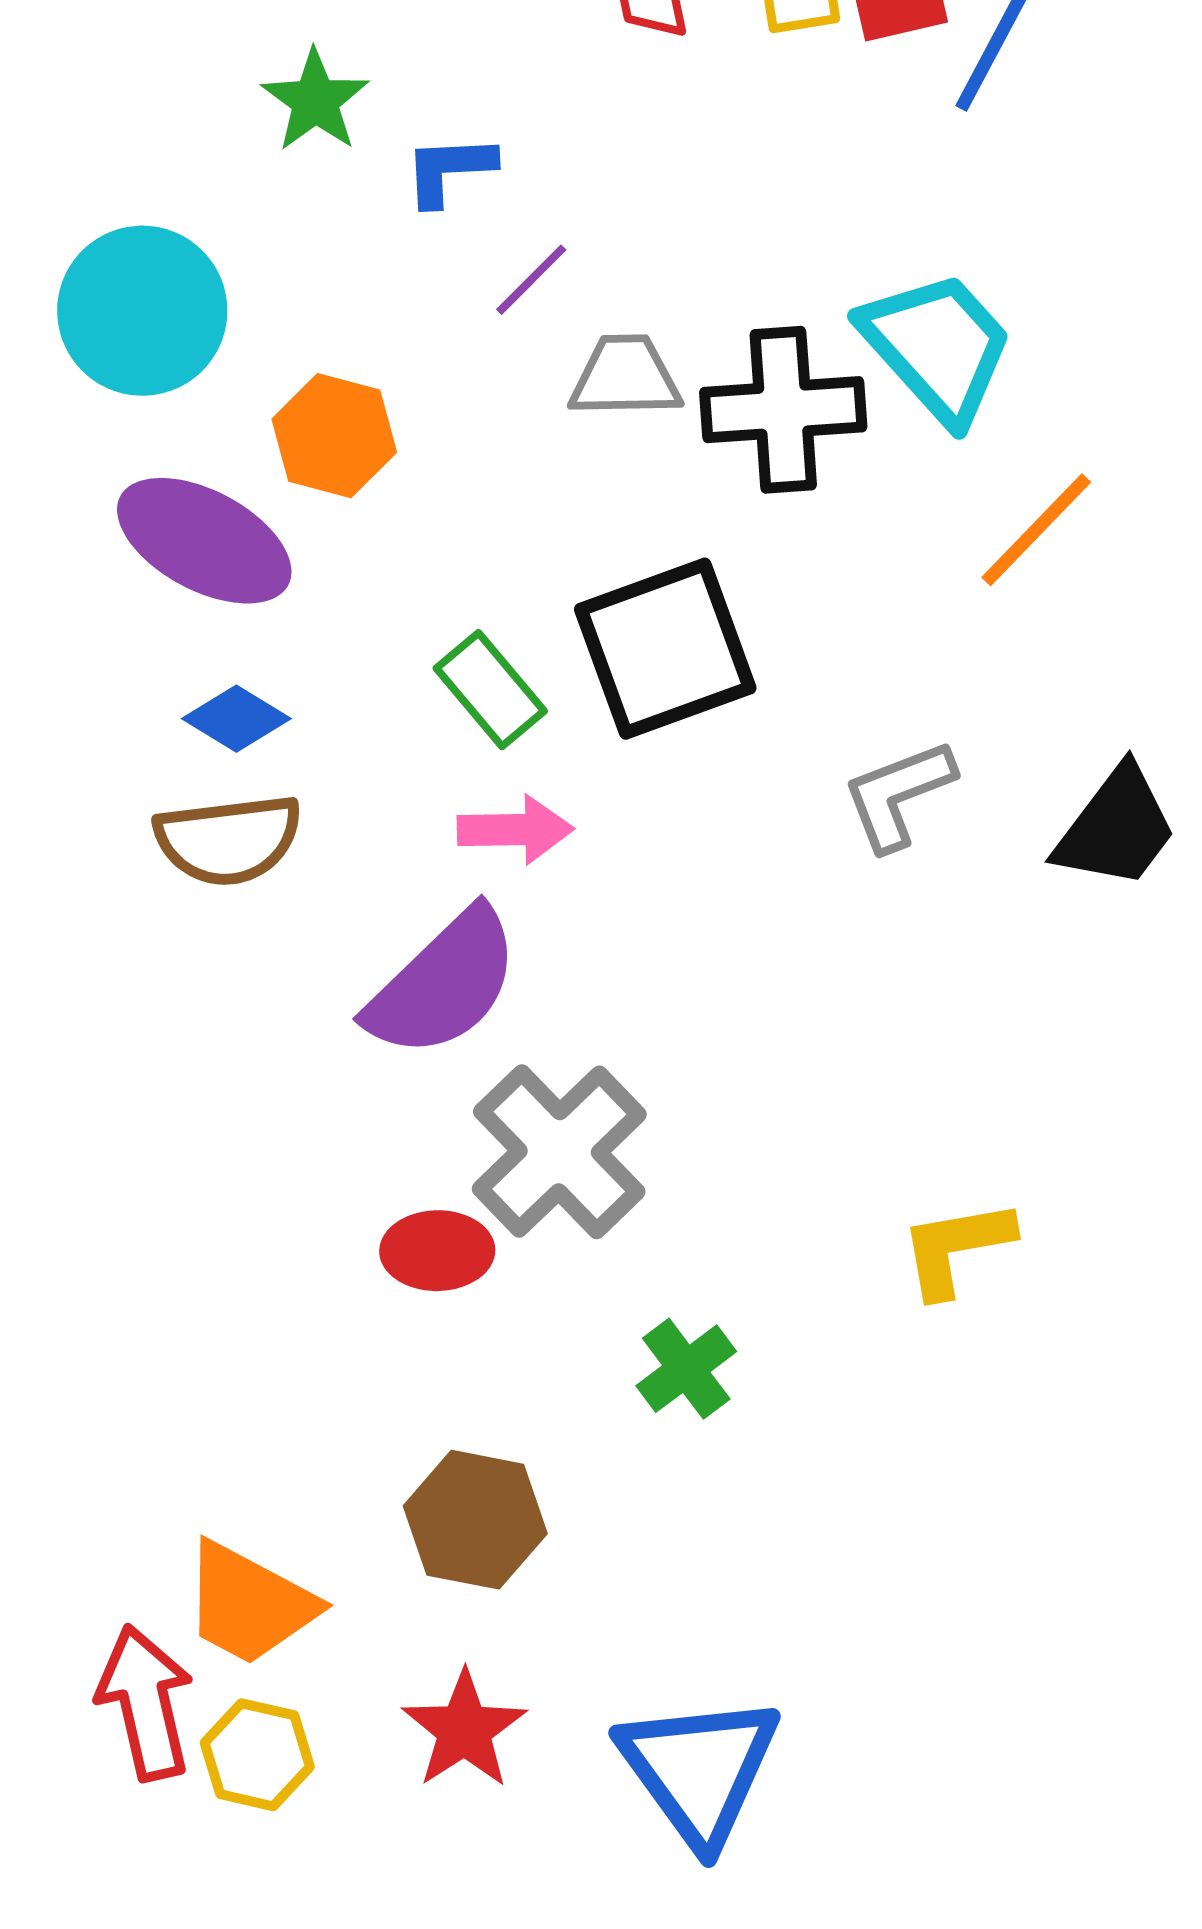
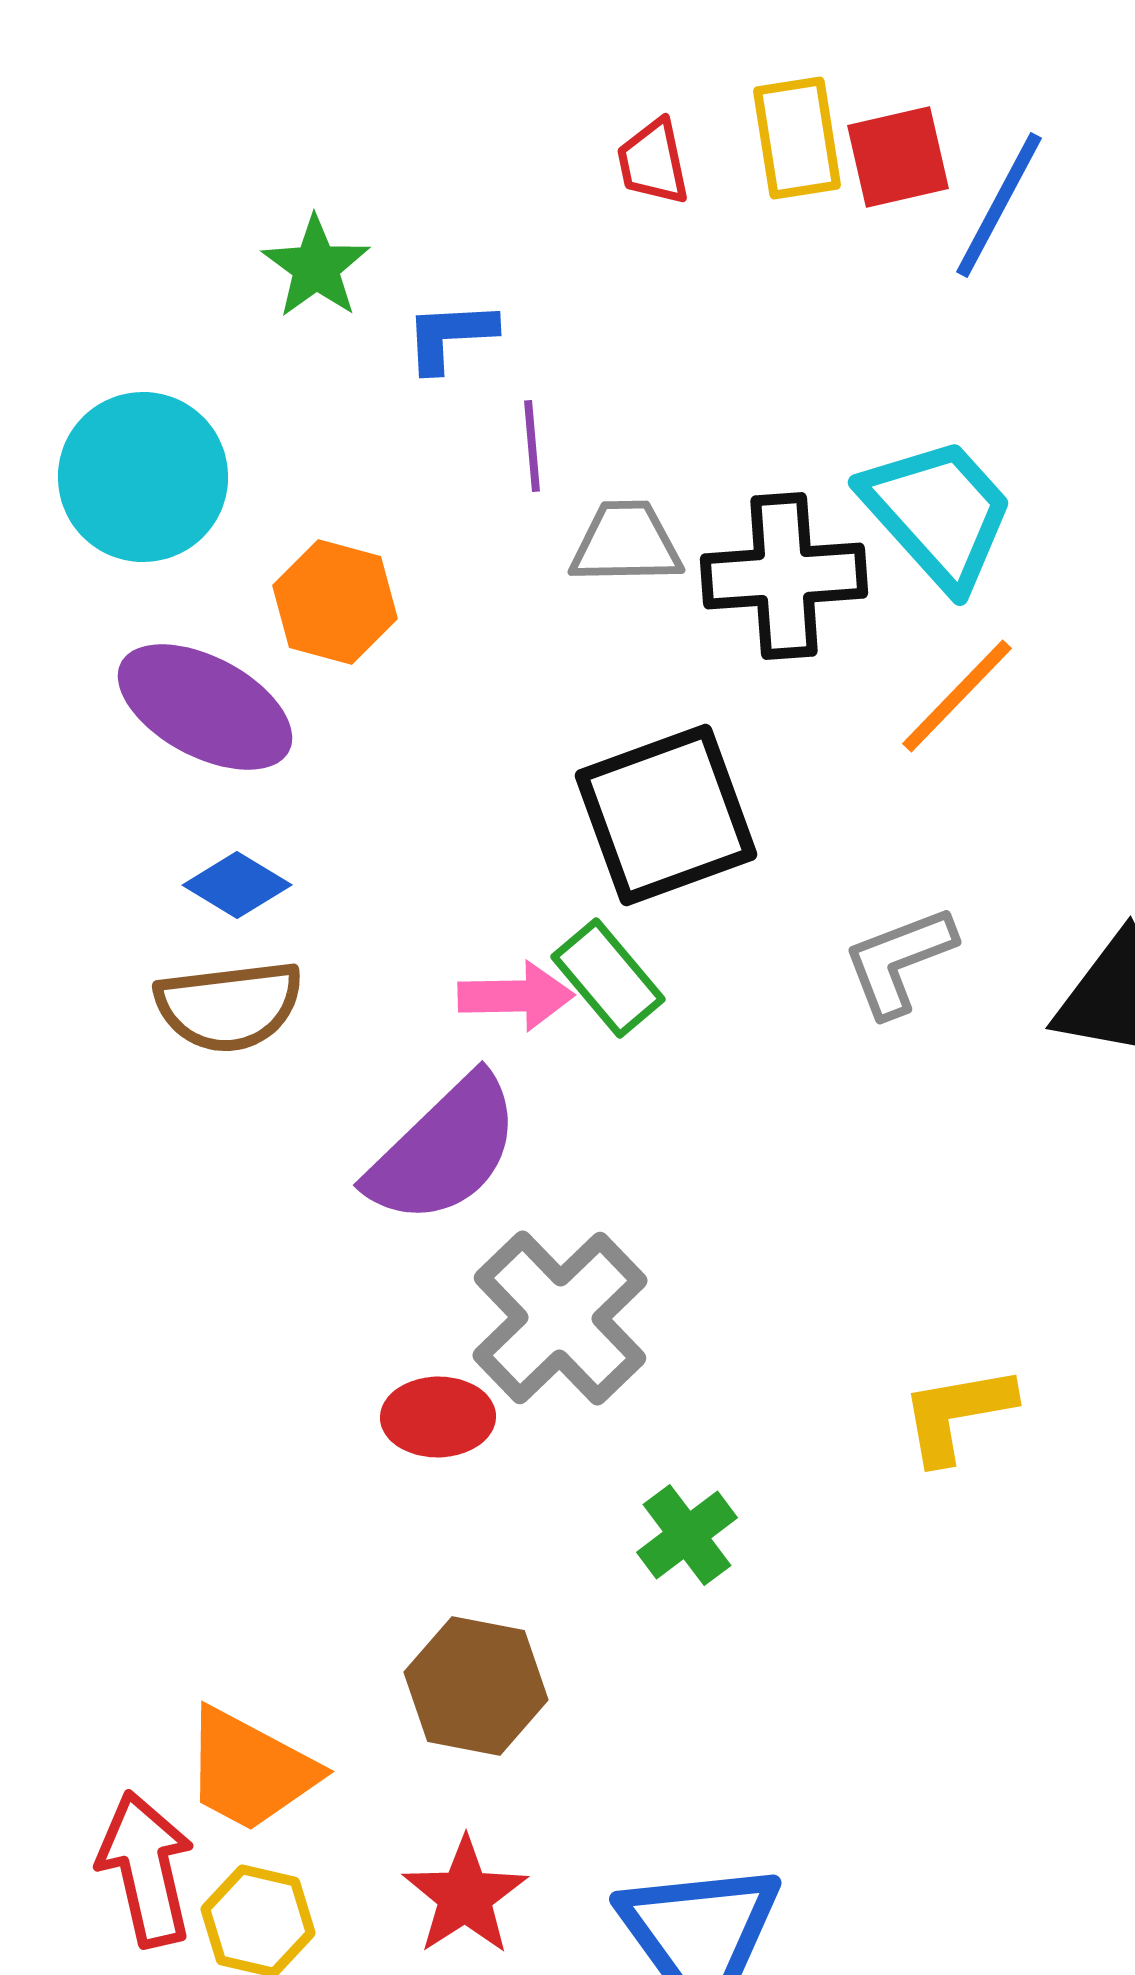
purple line: (531, 280) -> (532, 446), turned -50
orange line: (1036, 530) -> (957, 696), moved
green rectangle: (490, 690) -> (608, 978), moved

